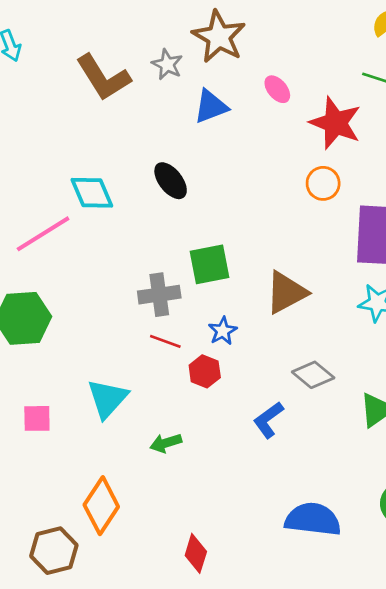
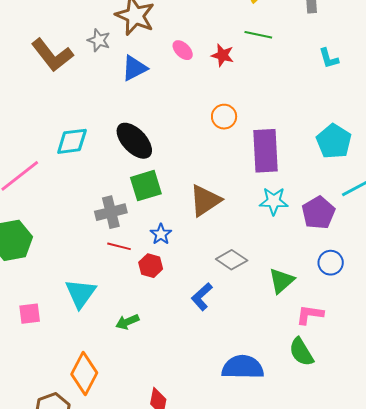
red star: (335, 123) -> (223, 55), moved, size x0.6
black ellipse: (171, 181) -> (134, 141), moved, size x1.4
cyan diamond: (92, 193) -> (72, 141), moved, turned -68

